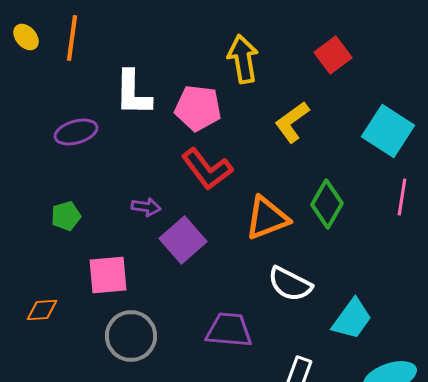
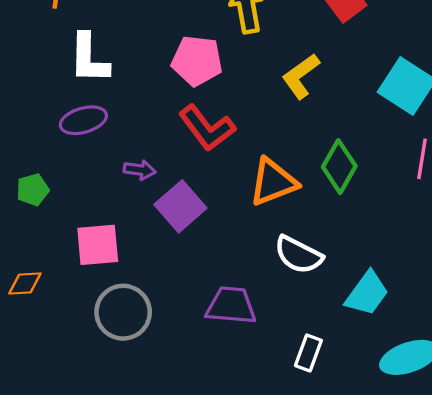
white L-shape: (133, 93) -> (89, 58), moved
purple ellipse: (76, 132) -> (83, 120), moved
green pentagon: (66, 216) -> (33, 190), moved

